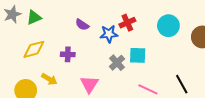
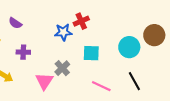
purple semicircle: (82, 25) -> (15, 23), moved
cyan circle: (168, 26) -> (129, 47), moved
gray cross: (117, 63) -> (62, 68), moved

